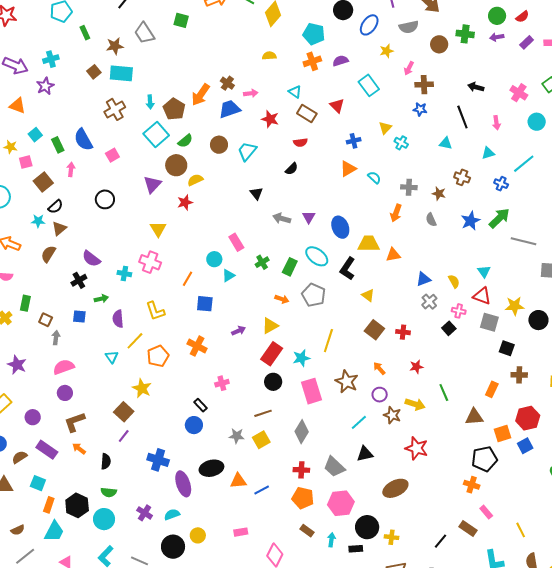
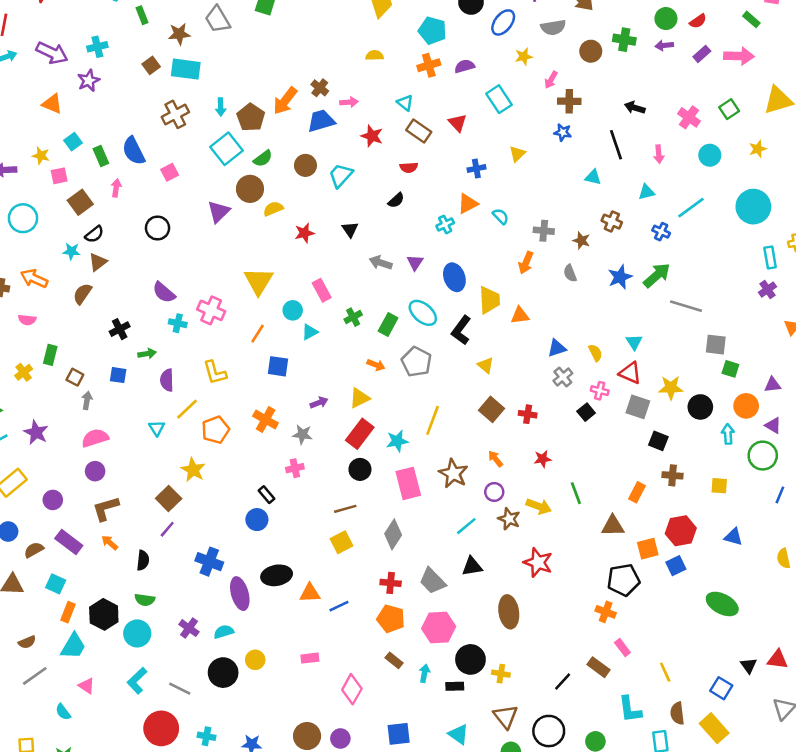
cyan cross: (401, 143) -> (445, 224), moved, turned 32
red star: (185, 202) -> (304, 233), moved
yellow triangle: (158, 229) -> (259, 281), moved, size x1.4
yellow trapezoid: (369, 244) -> (489, 300), turned 85
purple semicircle: (91, 259) -> (164, 292), moved
gray star: (237, 436) -> (302, 434), moved
brown ellipse: (395, 488) -> (509, 612), turned -75

